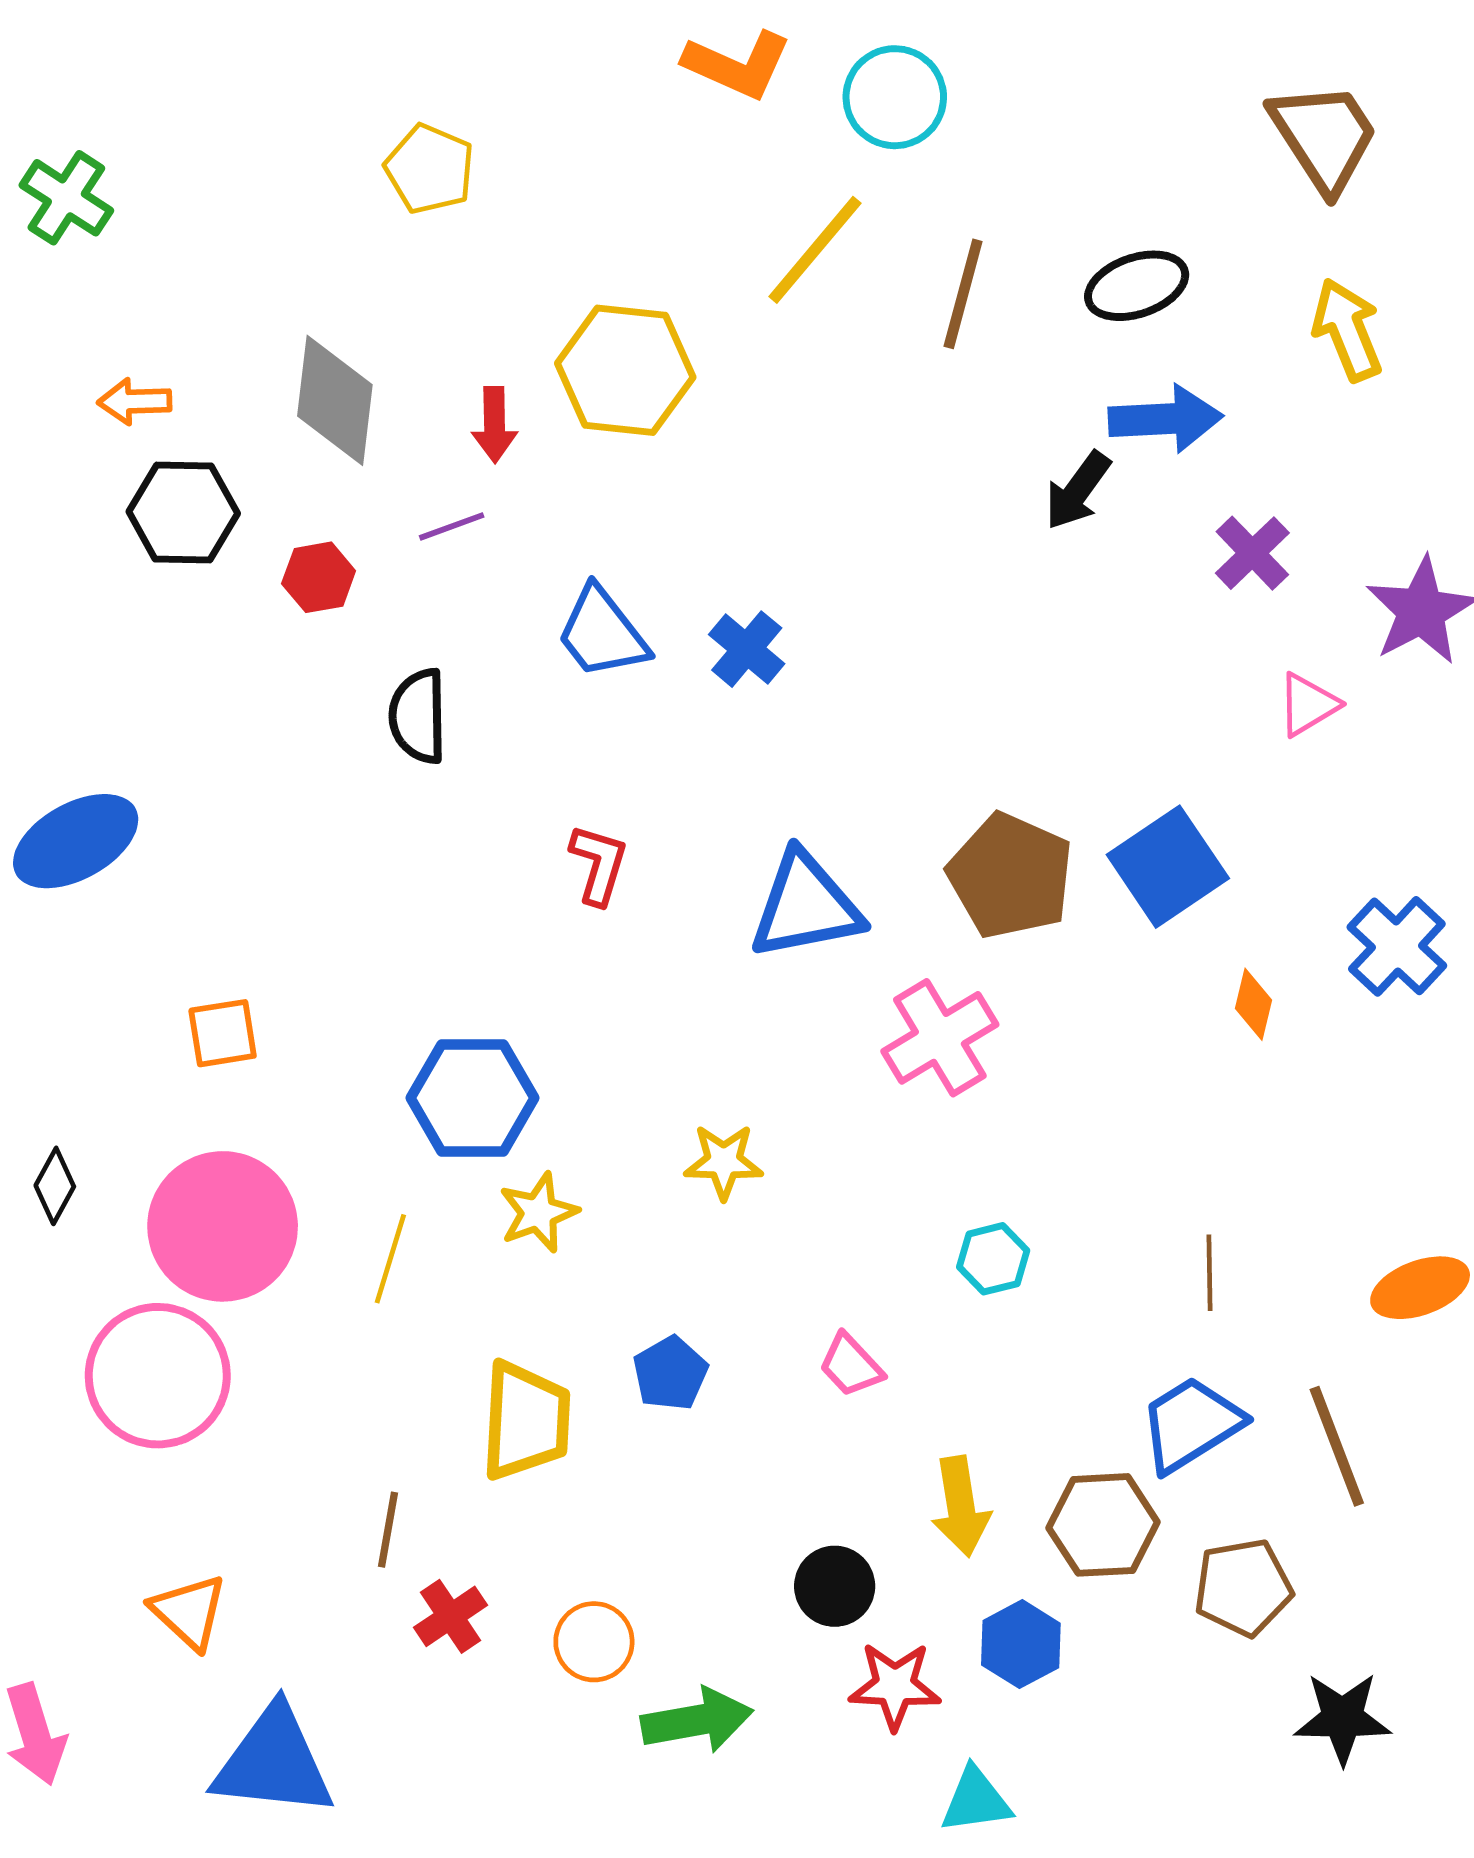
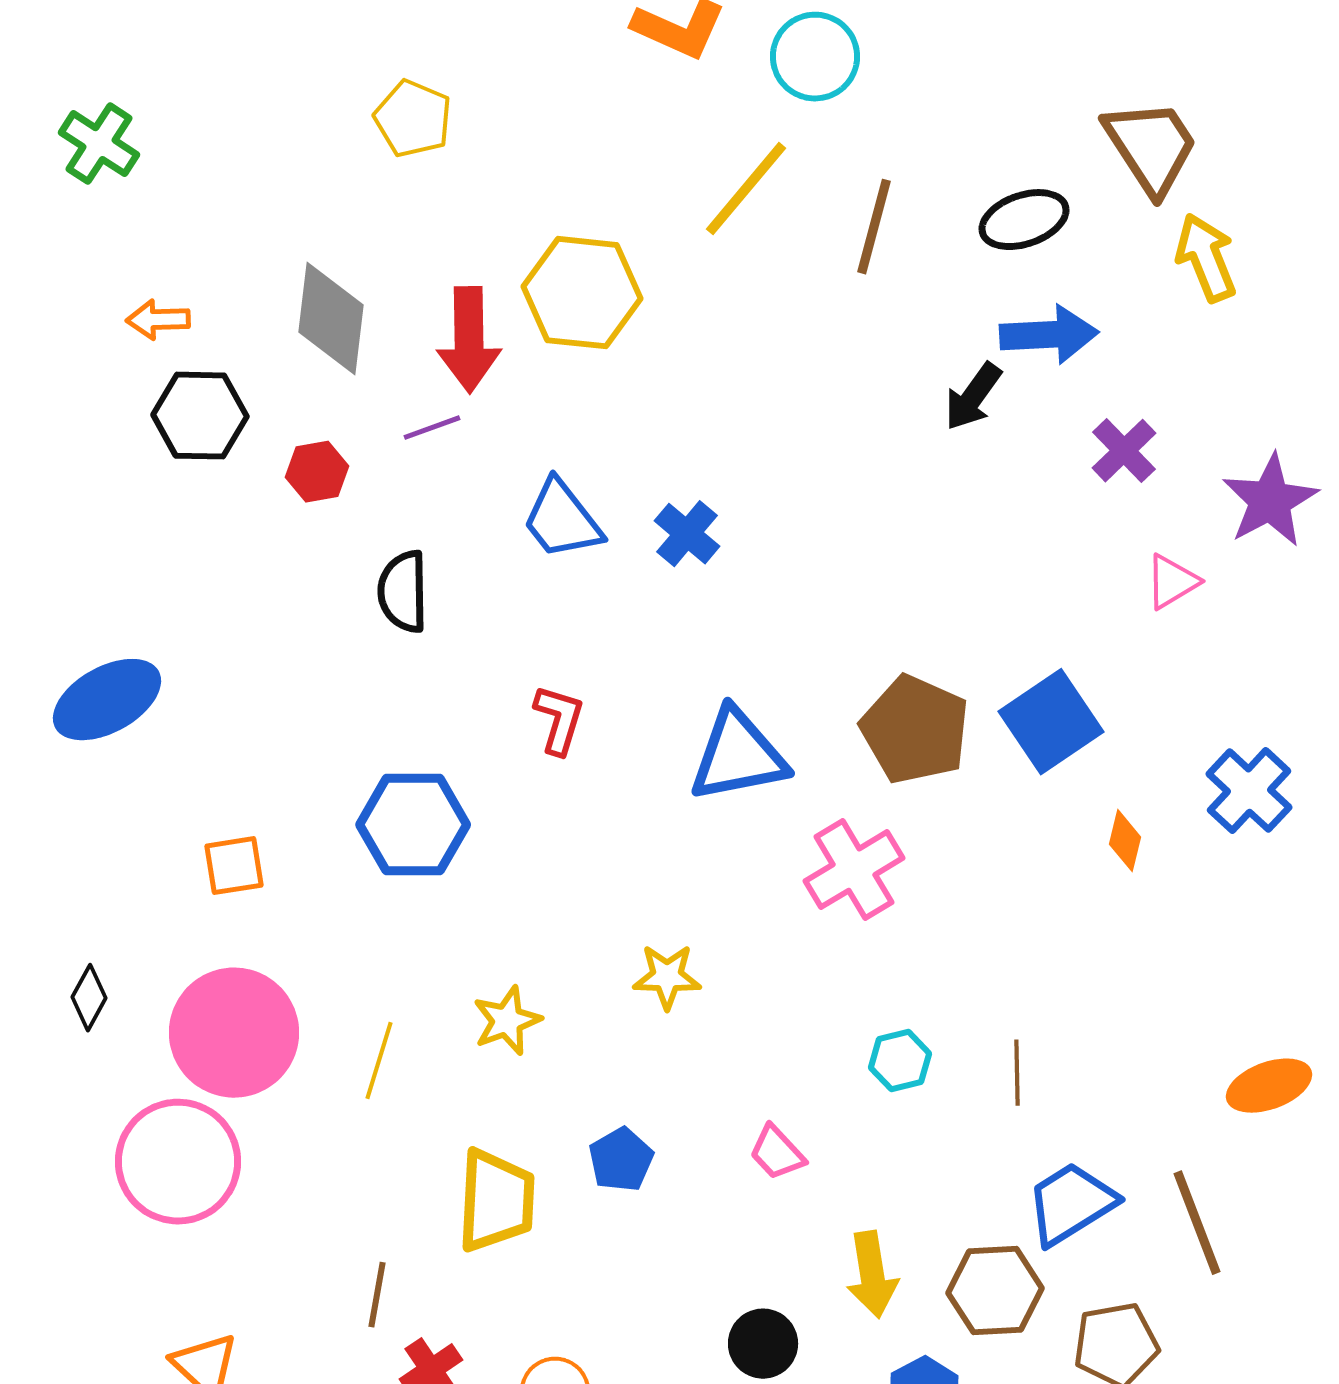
brown trapezoid: (1324, 137) -> (1151, 147), moved
red arrow: (494, 425) -> (469, 340), size x1.6
blue hexagon: (472, 1098) -> (413, 825), moved
brown line: (1209, 1273) -> (1017, 1073), moved

